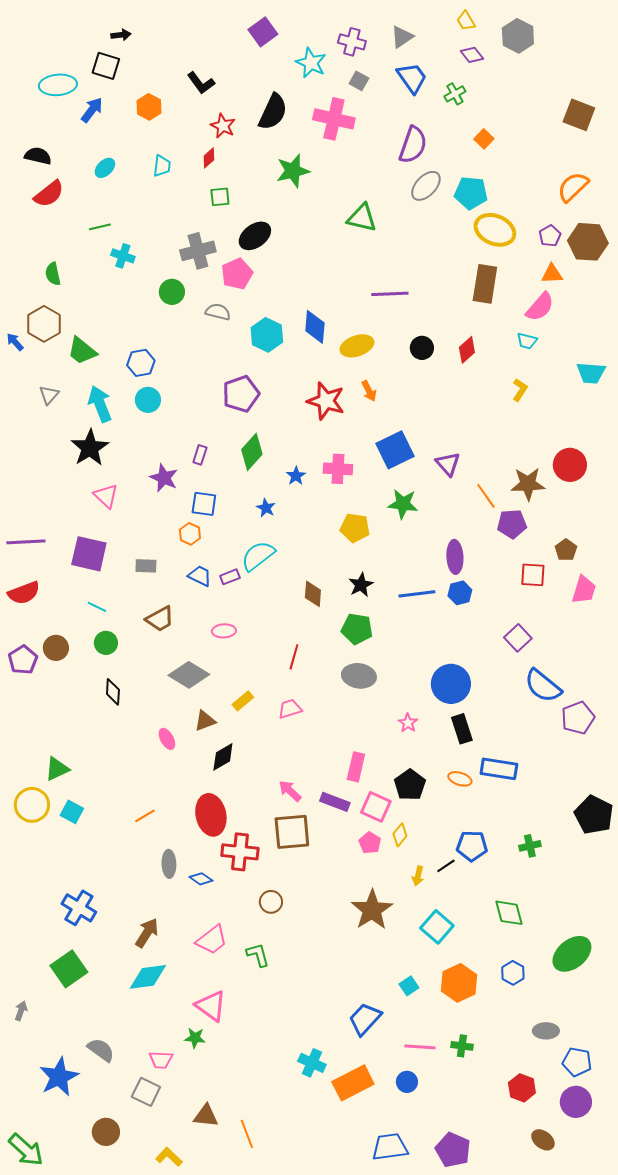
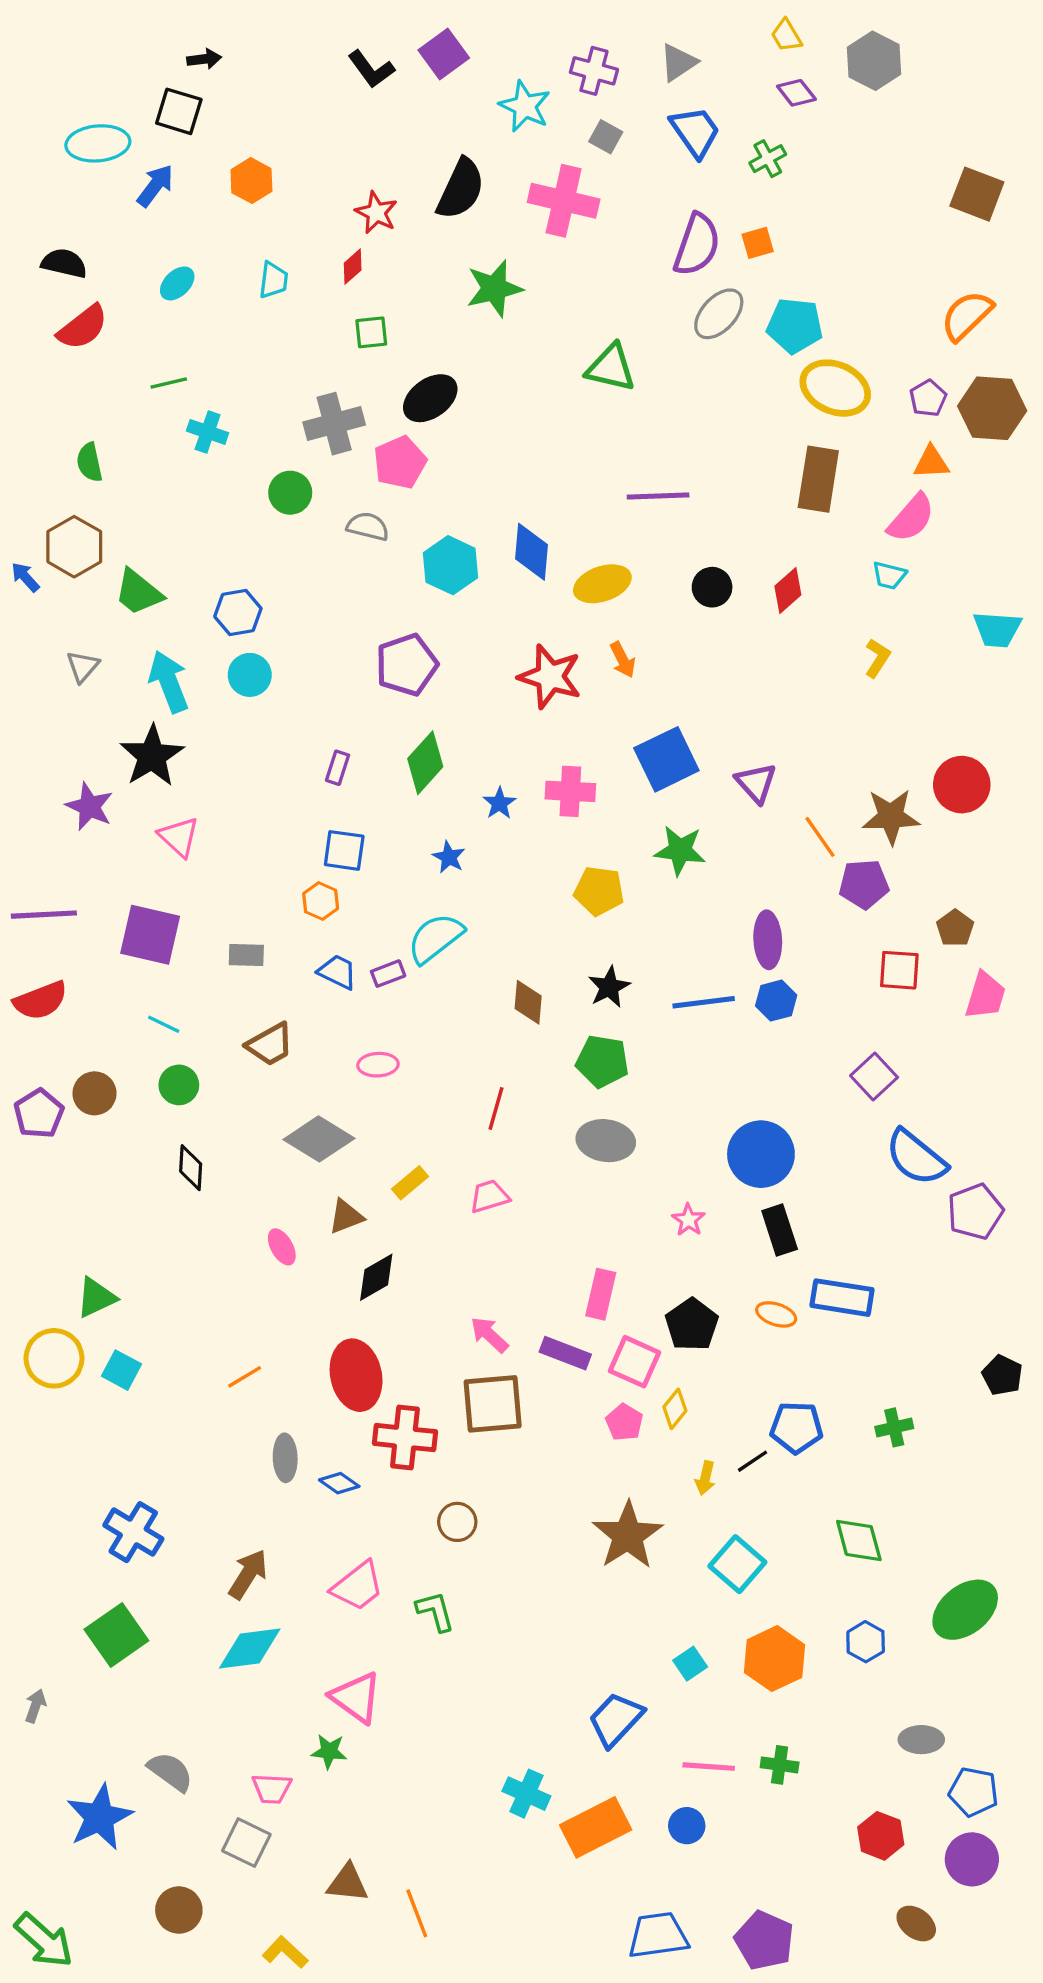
black L-shape: (201, 83) -> (371, 69), moved
orange square: (484, 139) -> (758, 243), moved, turned 30
purple star: (164, 478) -> (89, 807), moved
black pentagon: (594, 815) -> (1002, 1375), size x0.6

